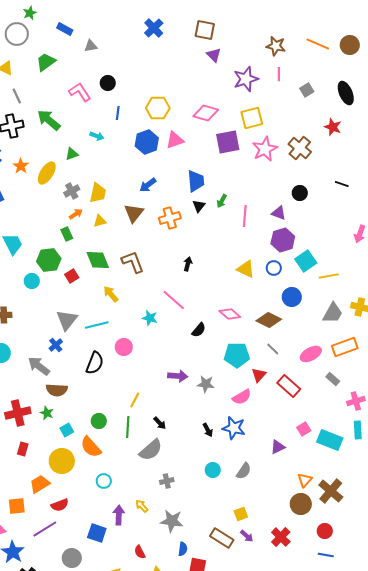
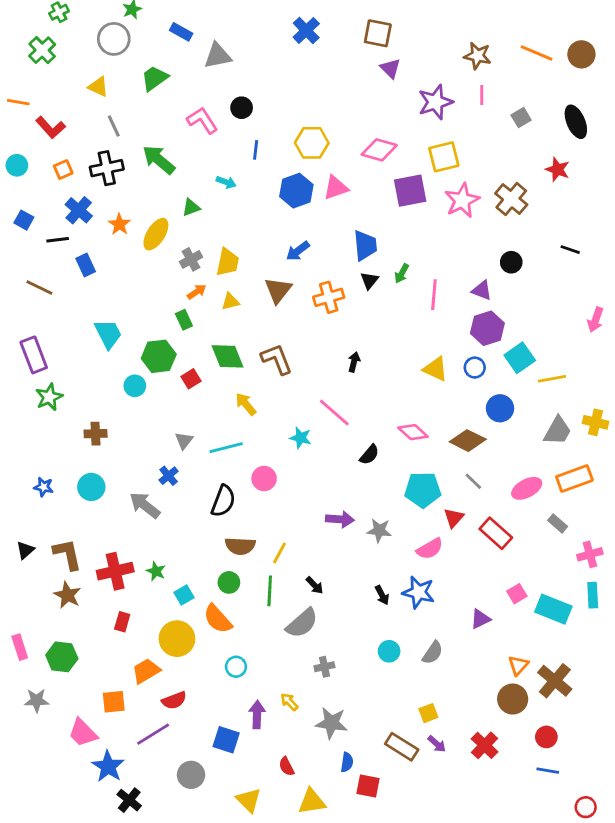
gray triangle: (91, 46) -> (218, 56), size x1.5
gray triangle: (67, 320) -> (184, 441), size x0.6
brown semicircle: (57, 390) -> (240, 546), moved

